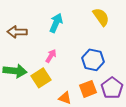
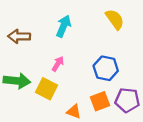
yellow square: (41, 78) -> (46, 89), turned -30
purple pentagon: (112, 88) -> (127, 100), turned -30

